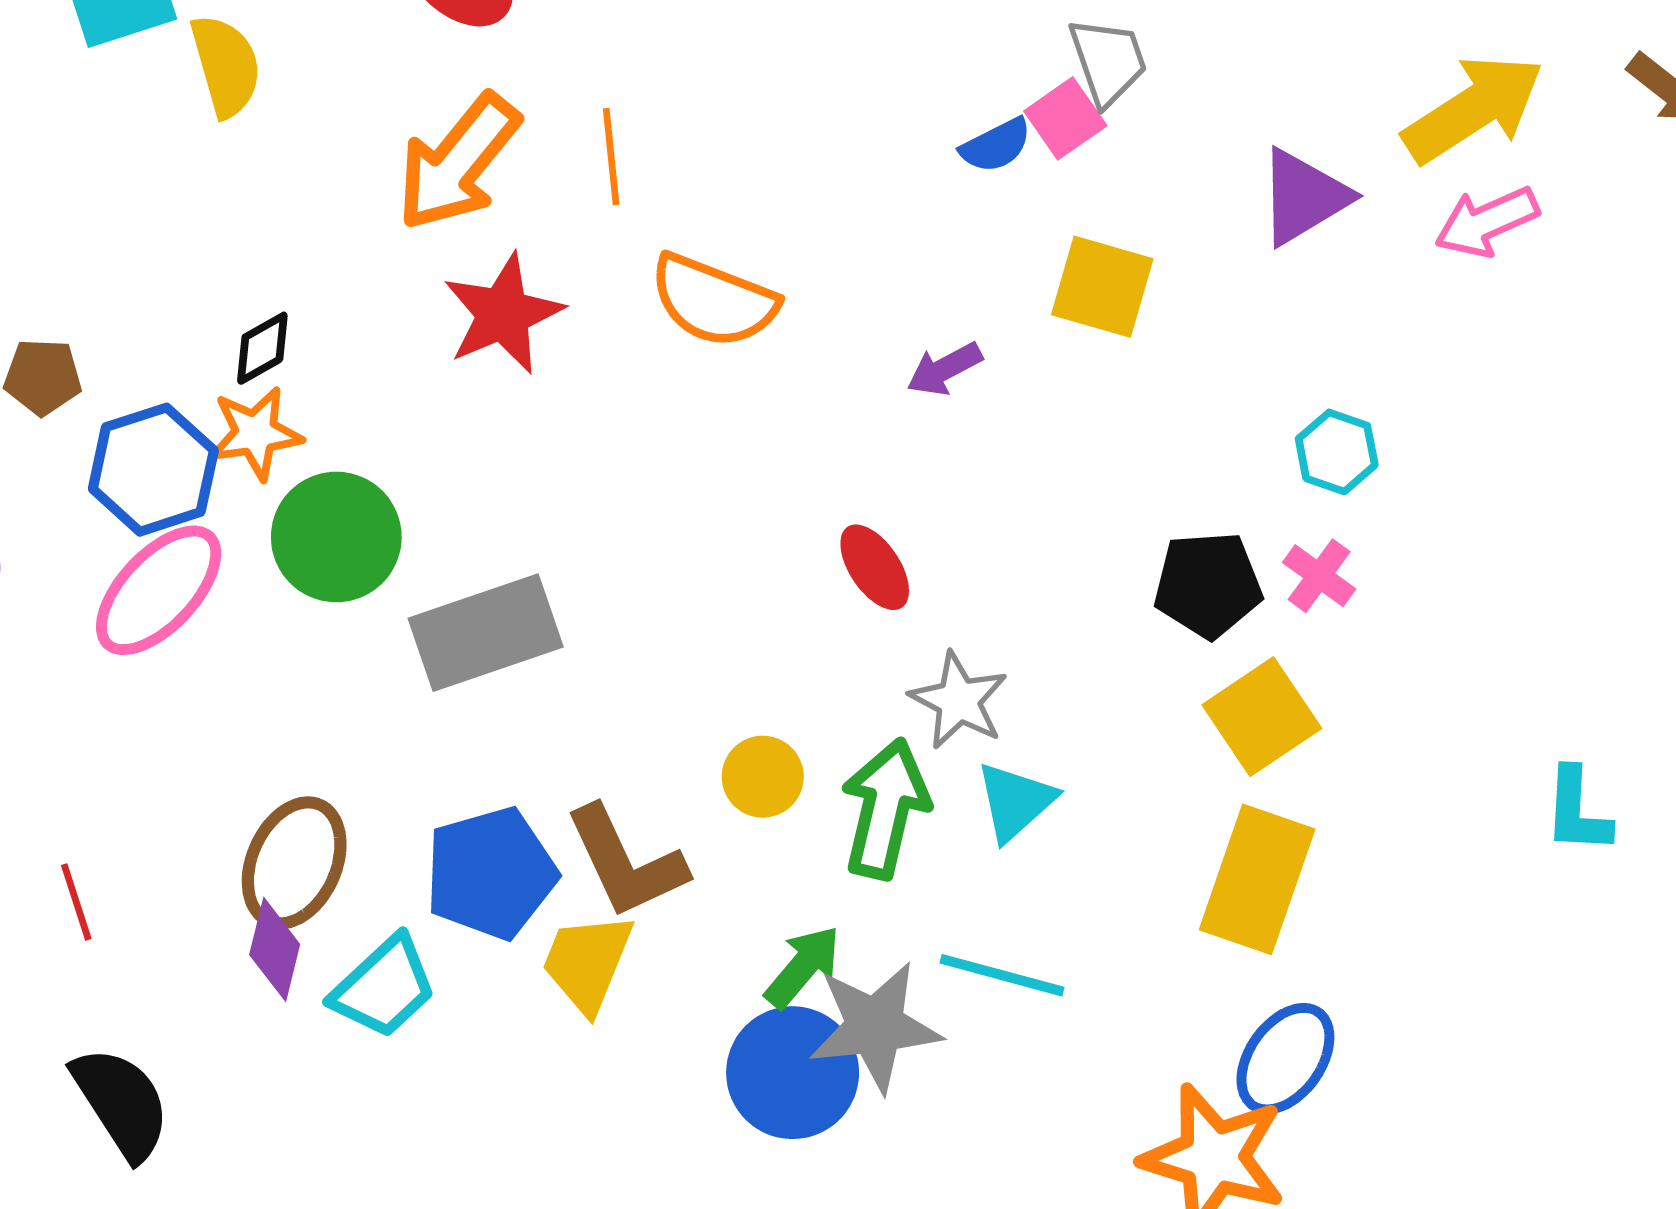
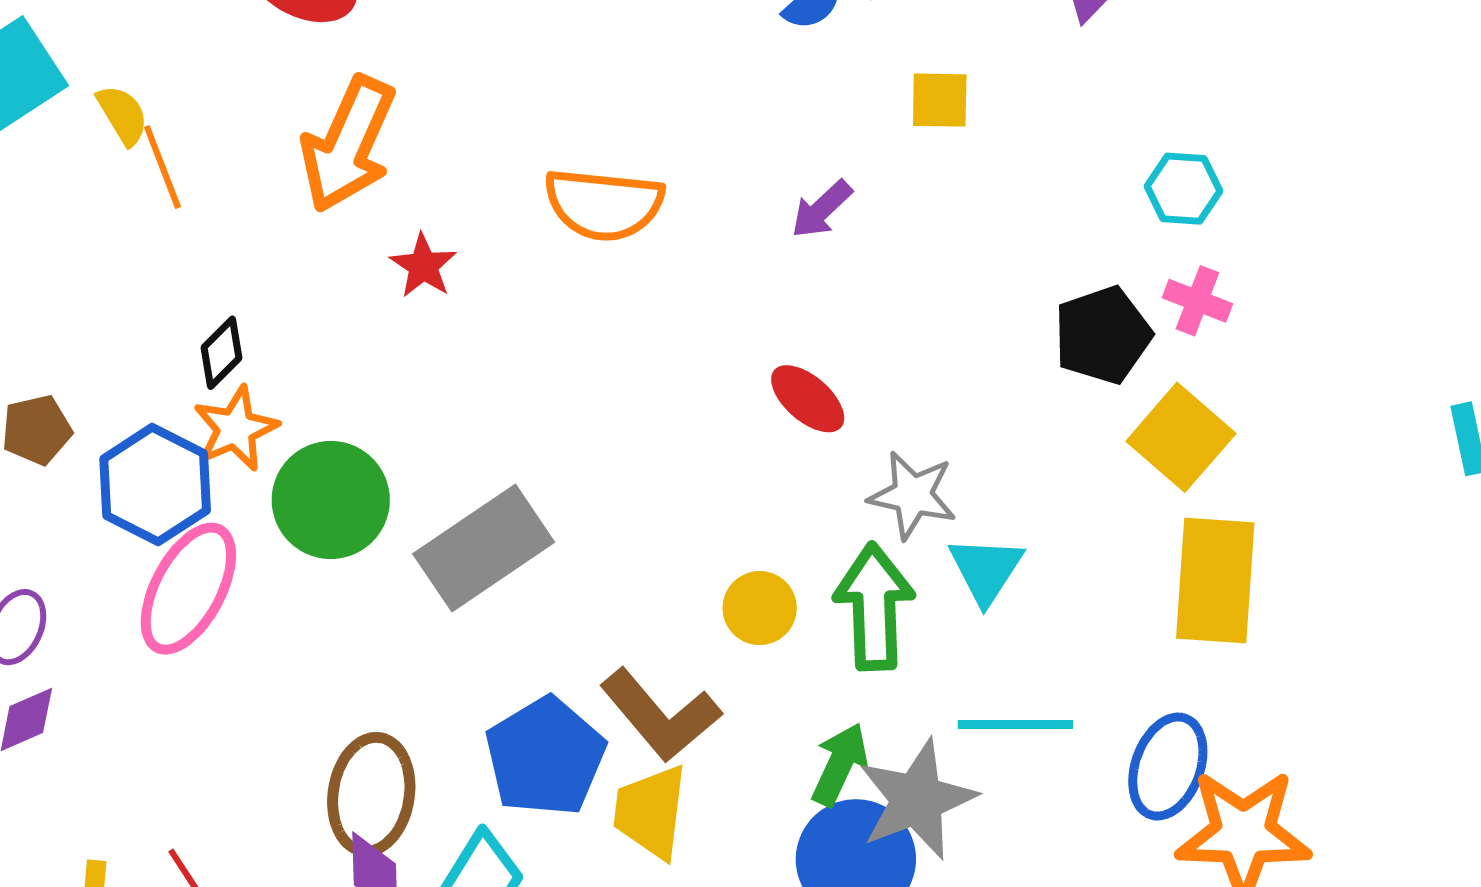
yellow semicircle: (226, 66) -> (123, 115), size x0.7
orange line: (611, 157) -> (162, 167), moved
yellow square: (1102, 287) -> (940, 100), size x0.7
red star: (503, 314) -> (423, 266), size x0.6
blue ellipse: (1285, 1059) -> (1168, 767), moved

